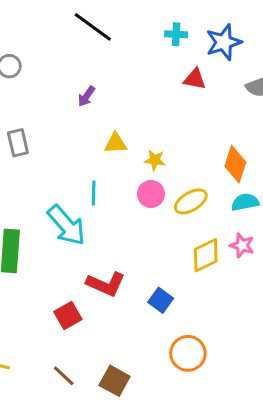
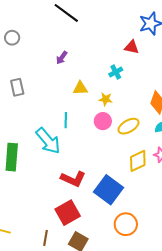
cyan cross: (176, 34) -> (116, 72), moved, turned -32
blue square: (161, 300) -> (108, 190), size x1.8
red square: (68, 316) -> (68, 213), moved, size x1.4
brown line: (64, 376) -> (45, 238), turned 56

